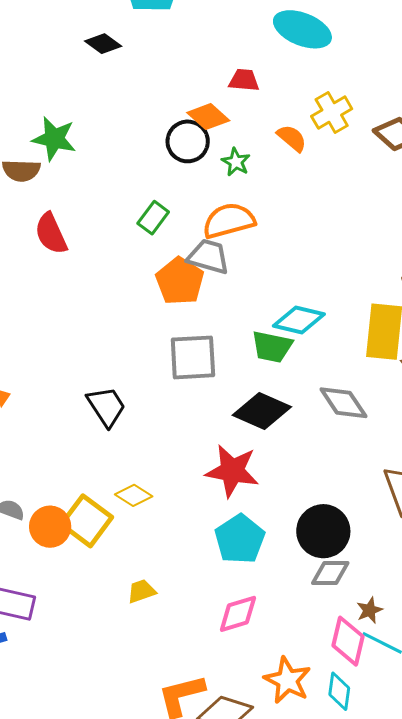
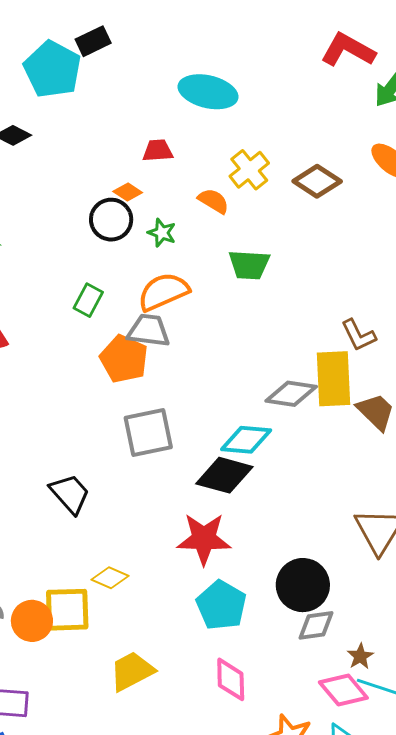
orange diamond: (208, 117) -> (128, 192), size x0.7
cyan diamond: (299, 320) -> (246, 440), moved
green trapezoid: (272, 347) -> (249, 265), moved
gray diamond: (343, 403) -> (291, 394), moved, turned -39
yellow square: (87, 521) -> (67, 610), turned -30
yellow trapezoid: (141, 591) -> (132, 671), size x1.6
pink diamond: (238, 614) -> (231, 679), turned -66
pink diamond: (348, 641) -> (343, 690), turned -45

